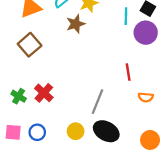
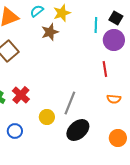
red line: (128, 72) -> (105, 69), moved
yellow circle: (76, 131) -> (47, 117), moved
black ellipse: (106, 131) -> (78, 130), turned -70

